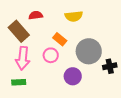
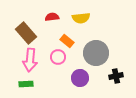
red semicircle: (36, 15) -> (52, 17), moved
black cross: (110, 66) -> (116, 76), moved

